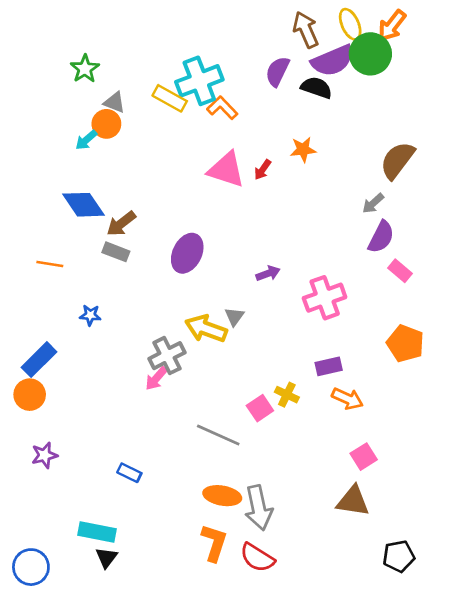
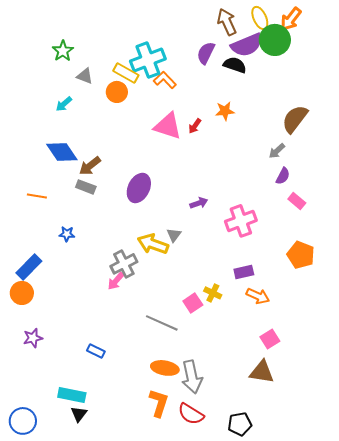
orange circle: (106, 124) -> (117, 92), moved
purple semicircle: (381, 237) -> (283, 176), size x0.7
black pentagon: (399, 556) -> (240, 424), moved

